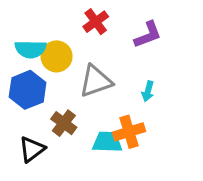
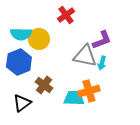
purple L-shape: (148, 35) -> (102, 40), moved
gray triangle: (96, 81) -> (85, 56), moved, turned 30

